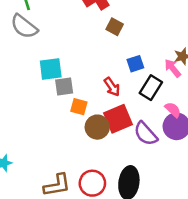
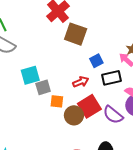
brown square: (115, 27) -> (76, 34), size x1.6
red arrow: (112, 87) -> (81, 82), turned -70
black rectangle: (151, 88) -> (112, 78), turned 54

